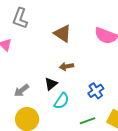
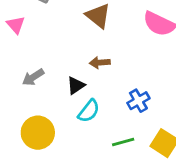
gray arrow: (21, 90) -> (33, 77), moved

